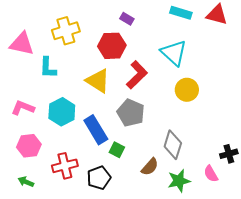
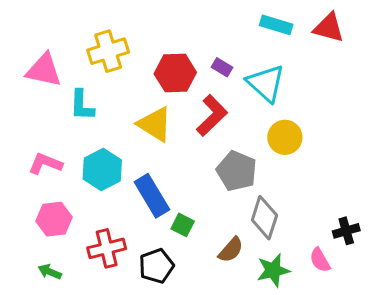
purple rectangle: (127, 19) -> (222, 67), moved
gray pentagon: (131, 113) -> (237, 171), moved

